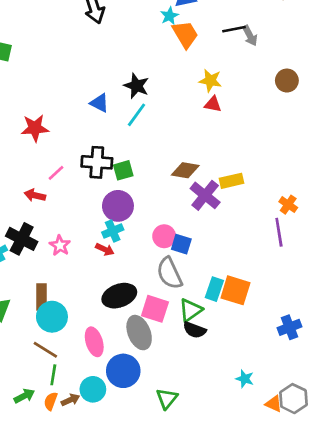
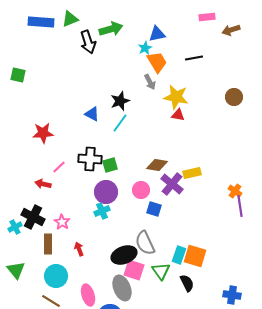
gray arrow: (250, 36) -> (150, 82), moved
yellow star: (210, 81) -> (176, 97), size x1.4
black star: (136, 86) -> (120, 101), turned 30
purple line: (279, 232) -> (240, 206), moved
pink circle: (164, 236) -> (141, 190), moved
blue square: (181, 244) -> (154, 209), moved
red arrow: (105, 249) -> (79, 249), moved, turned -136
black ellipse: (119, 296) -> (124, 255), moved
brown rectangle: (41, 297) -> (48, 244), moved
green triangle: (191, 310) -> (161, 271), turned -30
blue cross: (290, 327) -> (232, 295), moved, turned 30
black semicircle: (195, 330) -> (187, 283), moved, turned -138

